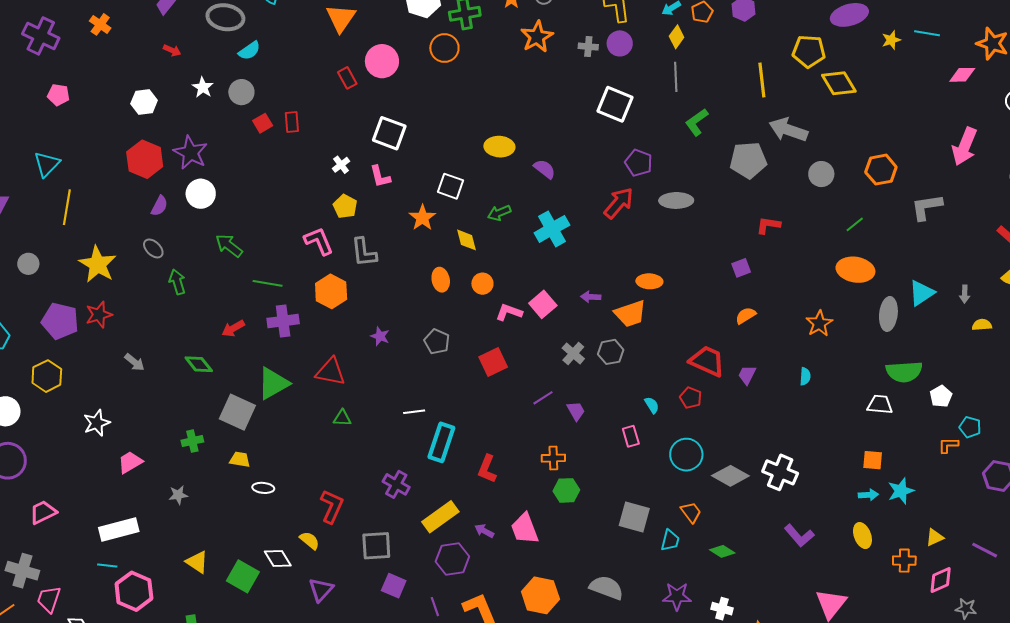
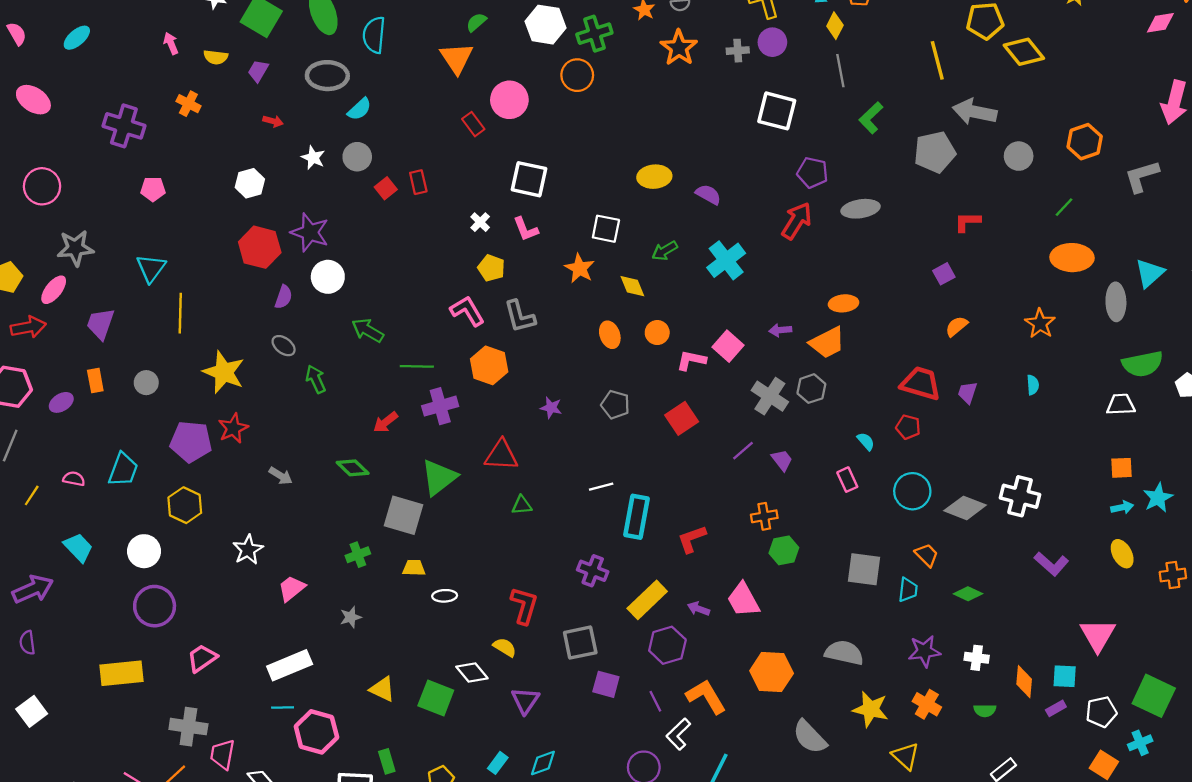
gray cross: (573, 353) -> (770, 396), size x1.4
red L-shape: (487, 469) -> (692, 539), turned 56

